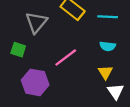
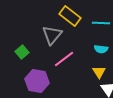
gray triangle: (36, 22) -> (52, 35), moved
green square: (18, 50) -> (22, 52), turned 32

